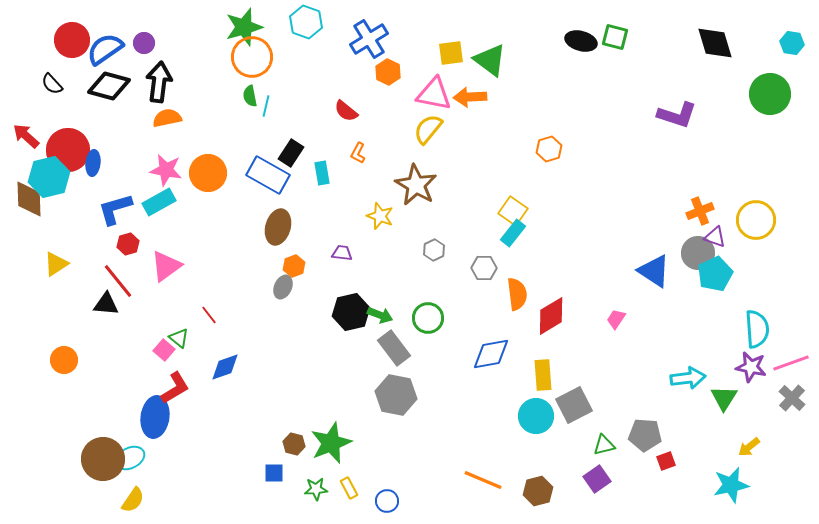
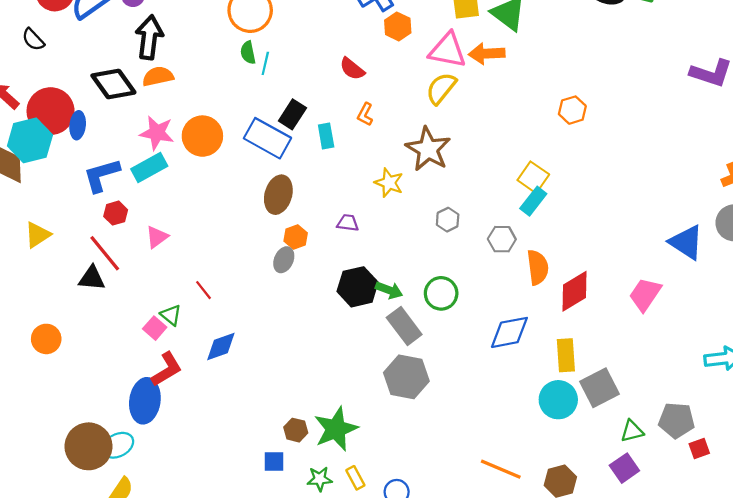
black diamond: (109, 86) -> (113, 84), moved, turned 39
pink triangle: (166, 266) -> (157, 237), size x0.7
pink trapezoid: (616, 319) -> (645, 294), size x1.6

